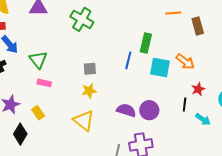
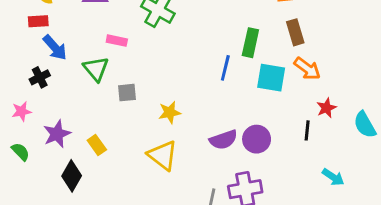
brown rectangle: (198, 26) -> (295, 32), moved
gray square: (90, 69) -> (127, 93), moved
pink rectangle: (44, 83) -> (117, 41), moved
purple semicircle: (126, 110) -> (223, 140), turned 144
cyan arrow: (203, 119) -> (333, 177), moved

